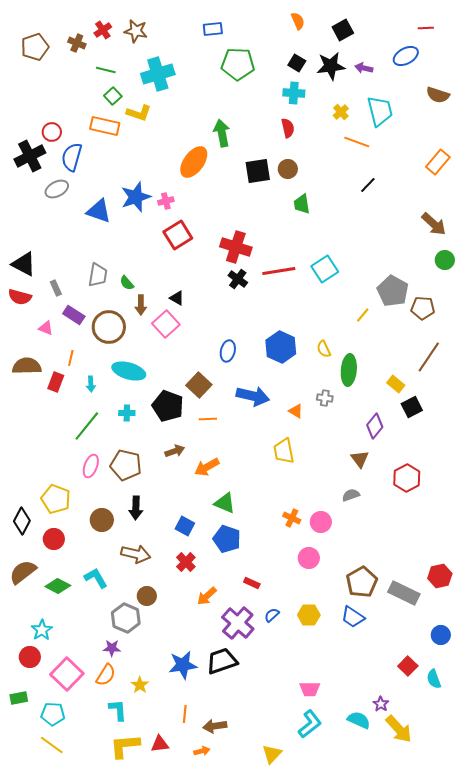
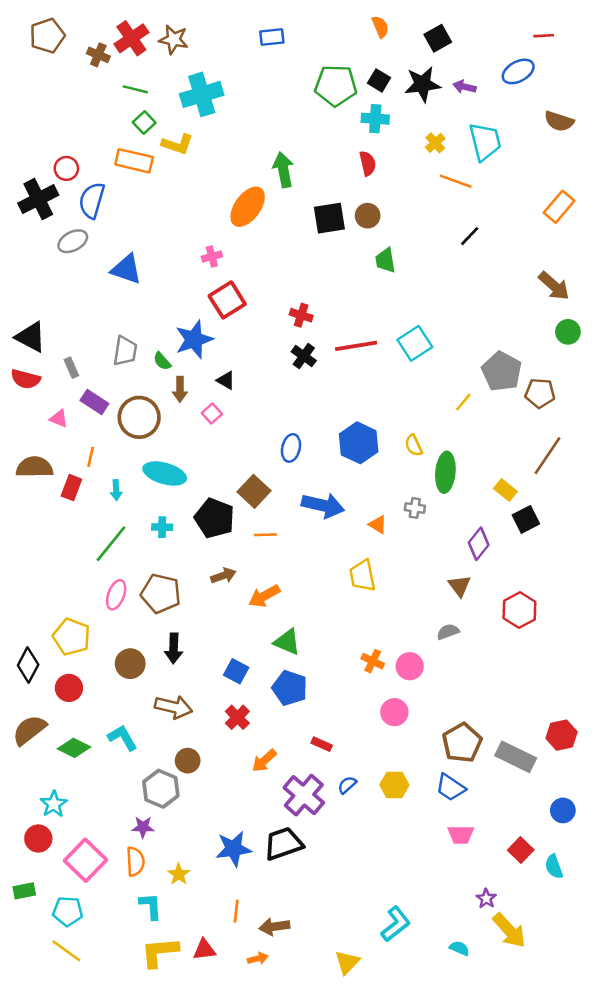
red cross: (103, 30) -> (131, 38), size x1.5
brown pentagon: (35, 47) -> (47, 36), moved
green pentagon: (238, 64) -> (336, 85), moved
blue star: (136, 197) -> (194, 339), moved
red cross: (236, 247) -> (301, 315), size x0.6
pink square: (166, 324) -> (212, 414), size x0.6
orange semicircle: (106, 675) -> (135, 861), turned -35
pink trapezoid: (310, 689) -> (461, 835), moved
cyan semicircle: (359, 720) -> (459, 948), moved, size x0.7

